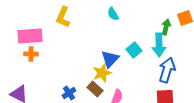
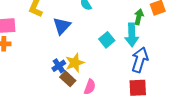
blue triangle: (110, 59) -> (62, 26), moved
blue cross: (69, 93) -> (59, 66), moved

